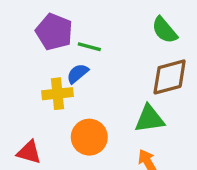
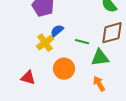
green line: (89, 47) -> (82, 42), moved
yellow cross: (57, 94) -> (45, 43), turned -30

